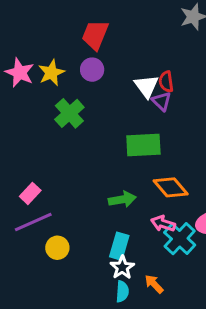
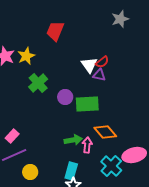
purple circle: (92, 70) -> (65, 97), moved
red semicircle: (166, 82) -> (102, 62), turned -120
purple triangle: (162, 101) -> (99, 75), turned -32
pink arrow: (163, 224) -> (87, 145), moved, turned 77

